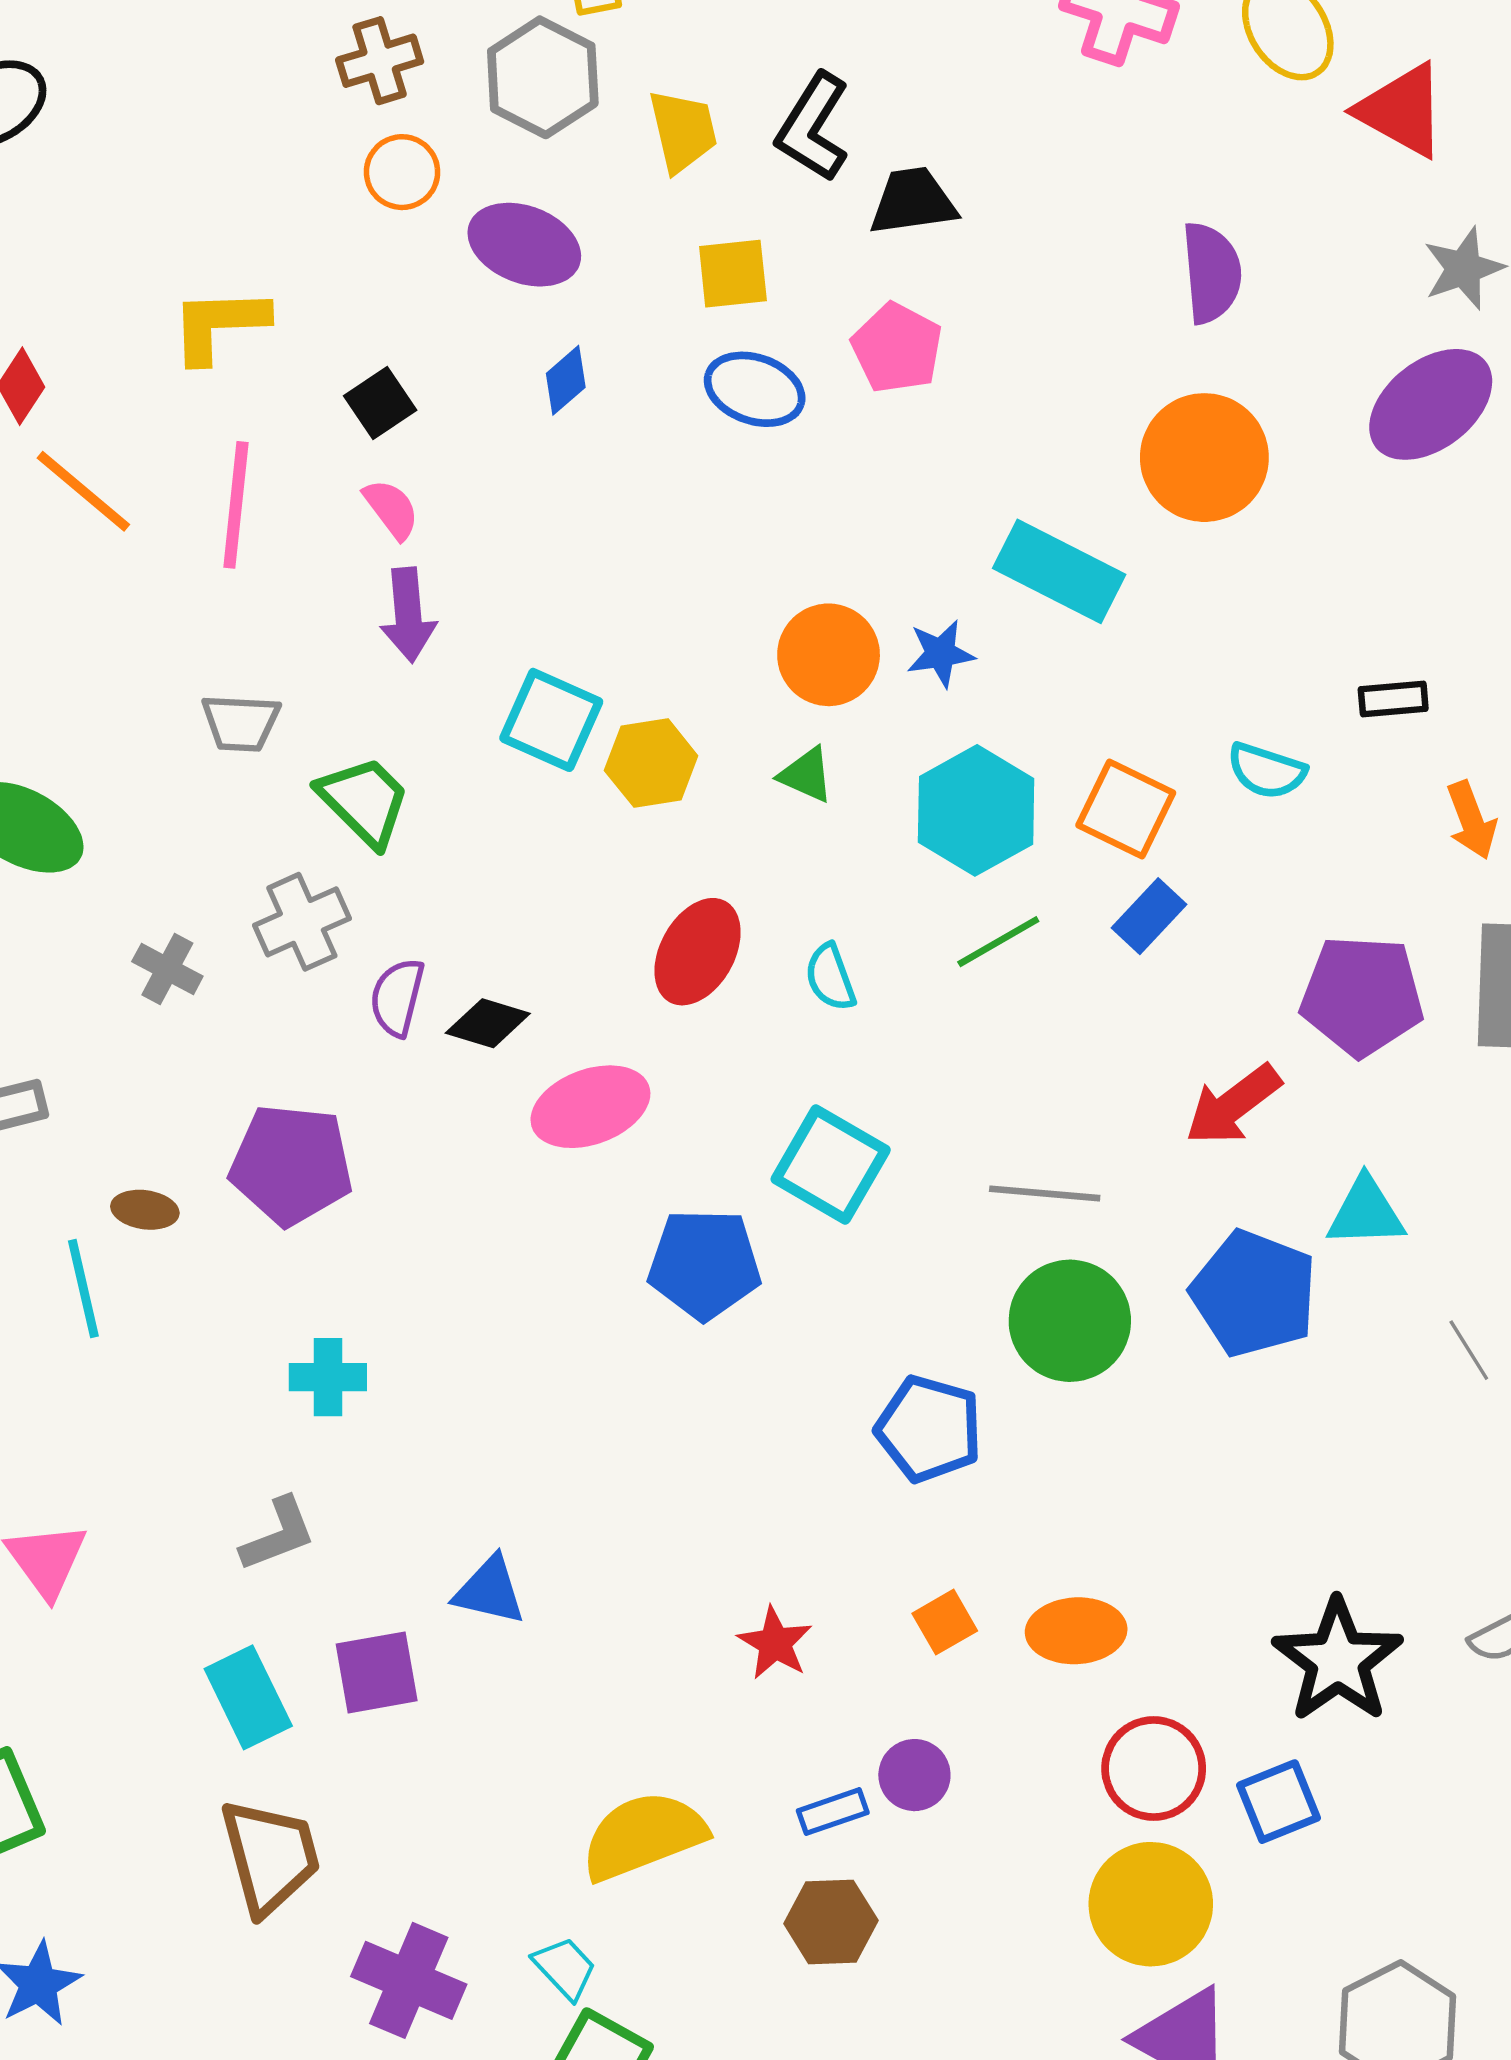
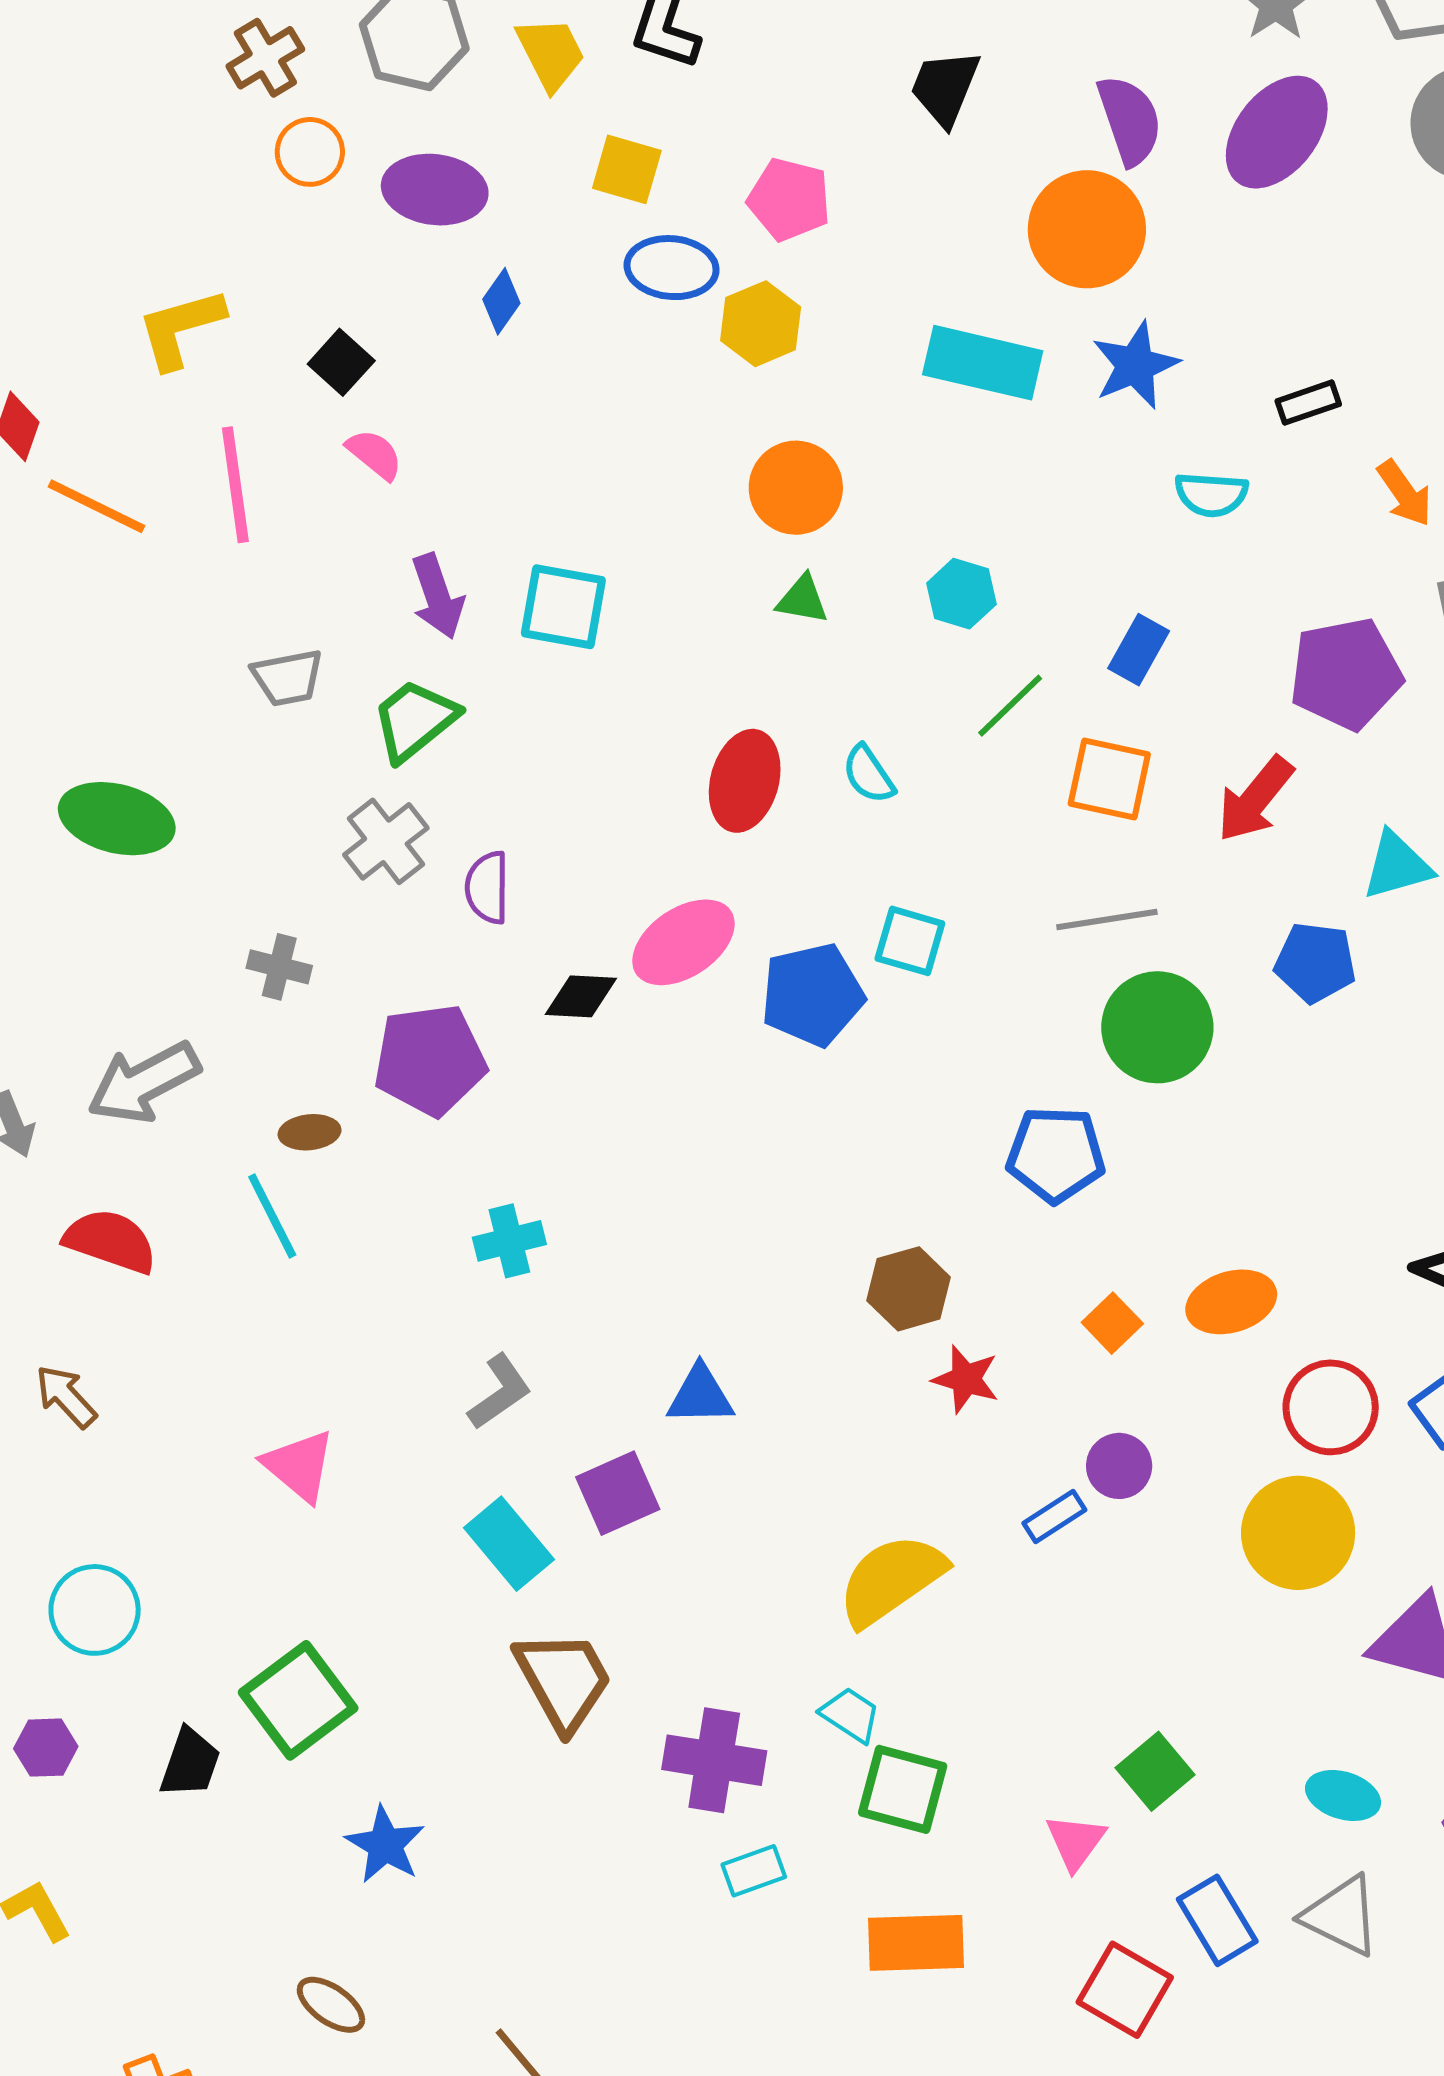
black trapezoid: (913, 201) -> (945, 88), moved, turned -46
purple semicircle: (1211, 273) -> (1130, 120), moved
yellow square: (733, 274) -> (627, 169), turned 36
purple arrow: (408, 615) -> (437, 596), moved
blue star: (941, 653) -> (1135, 365), moved, size x1.4
yellow hexagon: (651, 763) -> (761, 324), moved
green trapezoid: (364, 801) -> (415, 720), turned -70
orange square: (1126, 809) -> (1109, 779), moved
cyan hexagon: (976, 810) -> (961, 594), size x0.6
gray cross: (167, 969) -> (279, 967), moved
black diamond: (488, 1023) -> (581, 996), moved
cyan square: (831, 1165) -> (910, 941), size x0.7
blue pentagon: (704, 1264) -> (812, 995), moved
blue pentagon: (1254, 1293) -> (1315, 962), size x0.7
yellow circle: (1151, 1904) -> (1298, 1533), moved
brown hexagon: (831, 1922) -> (909, 1289), moved

